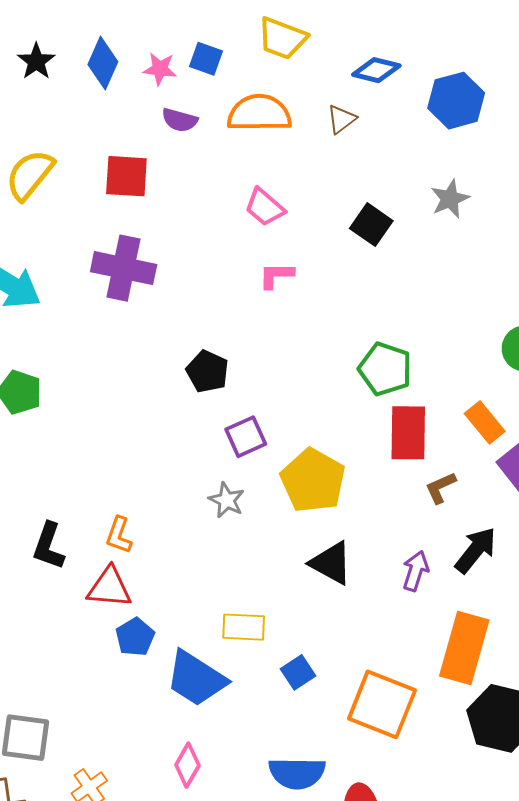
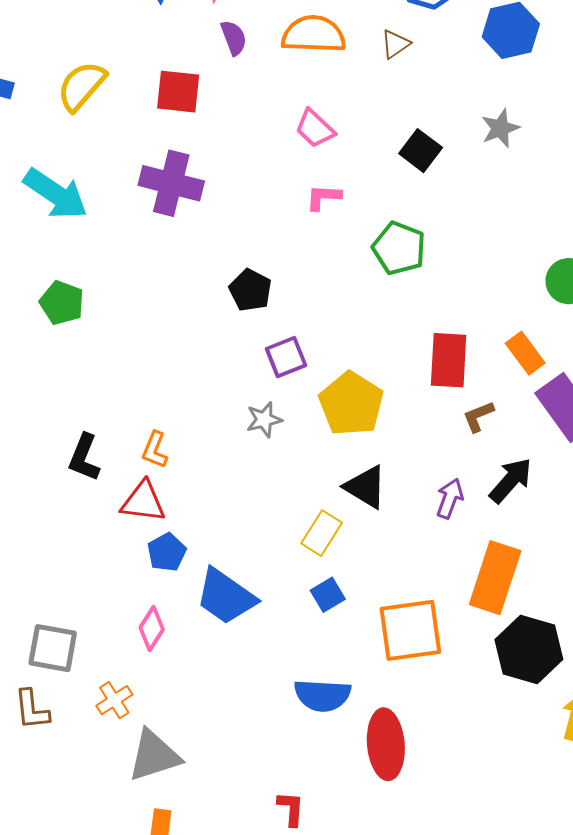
purple semicircle: (180, 120) -> (234, 38), turned -129
green pentagon: (385, 369) -> (399, 248), moved
gray star: (227, 500) -> (264, 420), turned 30
yellow rectangle: (244, 627) -> (322, 533), moved, turned -63
orange square: (382, 704) -> (410, 630), turned -32
pink diamond: (187, 765) -> (152, 628), moved

